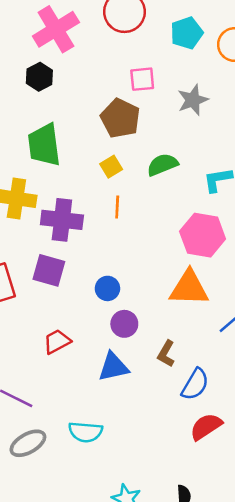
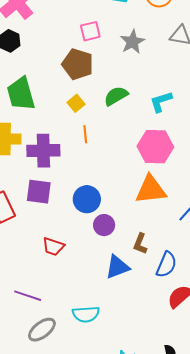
blue circle: (107, 288) -> (87, 199), size x1.4
red trapezoid: (57, 341) -> (53, 246), turned -125
blue triangle: (113, 367) -> (117, 267), moved

